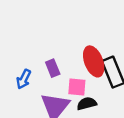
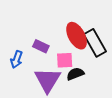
purple rectangle: (53, 68) -> (41, 46), turned -35

